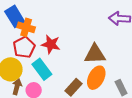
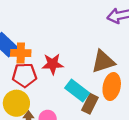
red pentagon: (24, 47) -> (24, 75), turned -30
cyan rectangle: (42, 69) -> (77, 91), moved

